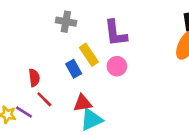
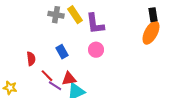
yellow rectangle: (89, 55) -> (75, 15), moved
red line: (44, 99) -> (47, 76), moved
purple line: (24, 112) -> (55, 86), moved

